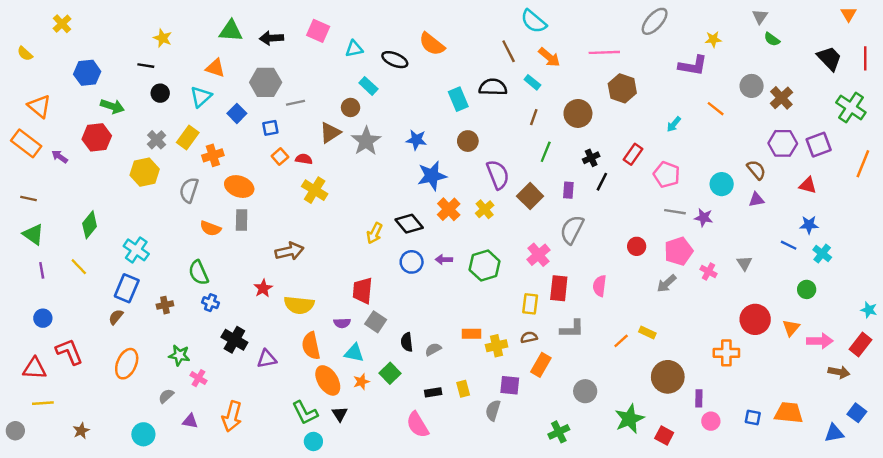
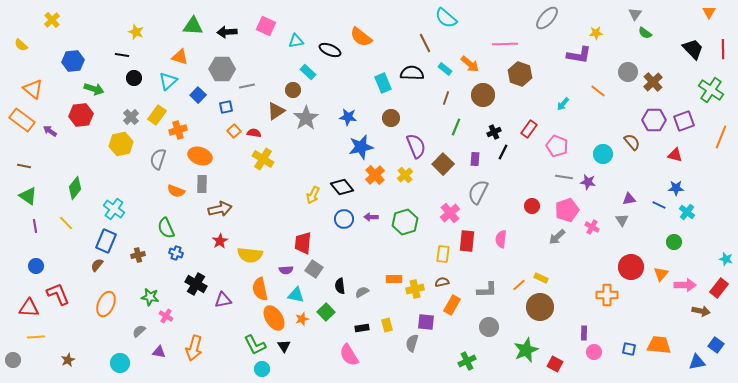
orange arrow: (549, 57) -> (470, 64), moved
purple triangle: (756, 200) -> (629, 199), moved
brown arrow: (289, 251) -> (220, 209), moved
gray L-shape: (572, 329) -> (487, 290), moved
brown circle: (668, 377) -> (540, 307), moved

